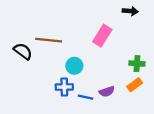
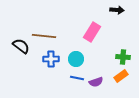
cyan circle: (74, 66) -> (76, 59), moved
blue cross: (64, 87) -> (51, 59), moved
blue line: (86, 97) -> (77, 78), moved

